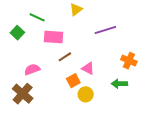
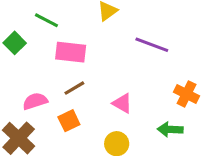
purple line: (105, 30) -> (152, 45), turned 35
brown line: (65, 57) -> (74, 88), moved
orange square: (73, 81) -> (69, 121), moved

